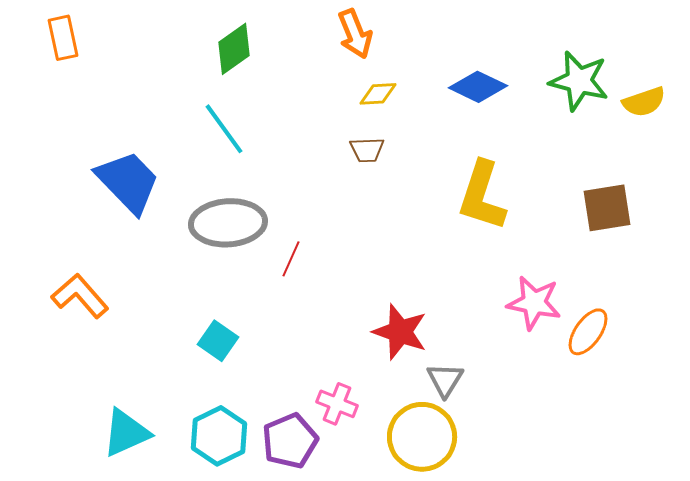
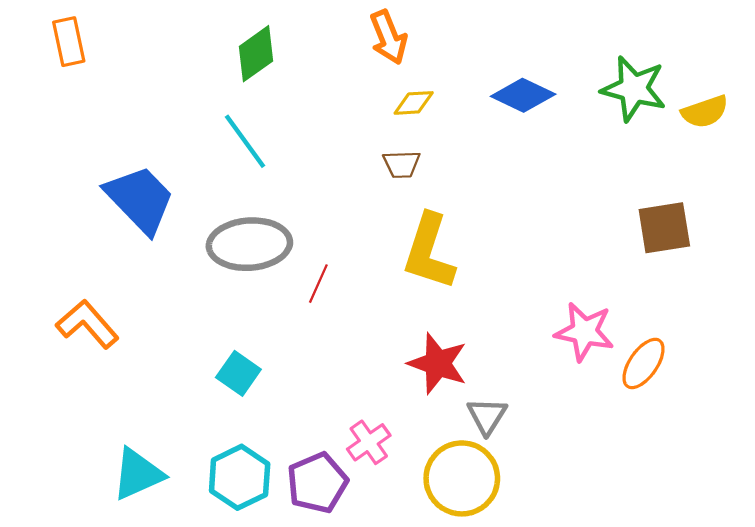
yellow L-shape: (482, 196) -> (429, 252), moved
pink cross: (337, 404) -> (369, 442), turned 33

